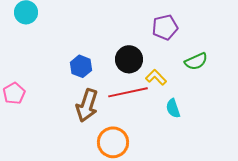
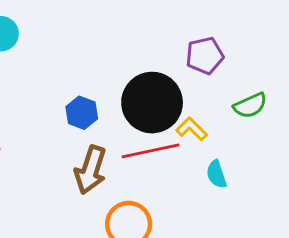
black circle: (129, 59) -> (152, 103), size x1.5

